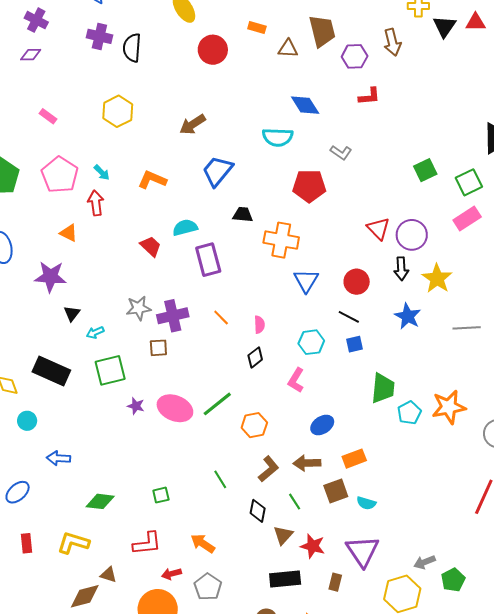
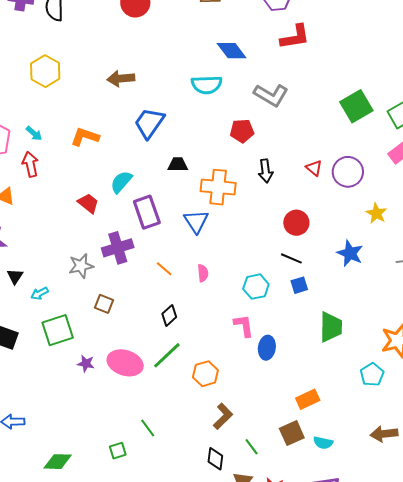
red L-shape: (369, 96) -> (295, 37), size x1.4
brown arrow: (193, 124) -> (121, 79), turned 32
gray L-shape: (341, 153) -> (271, 95), size x1.6
green square: (425, 170) -> (356, 106), size x1.4
red pentagon: (309, 186) -> (242, 131), size x0.7
cyan semicircle: (185, 228) -> (121, 182), turned -30
red triangle: (378, 228) -> (314, 168), size x0.7
black arrow: (401, 269) -> (266, 171), moved
yellow star: (437, 278) -> (376, 213), size x0.7
blue triangle: (306, 281) -> (196, 221), moved
purple cross: (173, 316) -> (118, 248), moved
brown square: (158, 348) -> (104, 304), turned 30
black diamond: (255, 357) -> (169, 315), moved
pink L-shape: (296, 380) -> (244, 326), turned 145
cyan pentagon: (409, 413) -> (372, 375), moved
blue ellipse: (322, 425) -> (267, 348), moved, turned -45
brown arrow: (307, 463) -> (384, 434), moved
green line: (220, 479) -> (148, 428), moved

